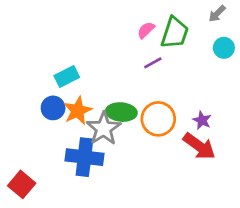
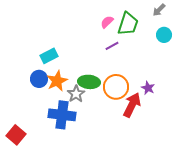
gray star: (104, 128) -> (76, 94), size x0.7
red arrow: (199, 146) -> (132, 105), moved, turned -100

